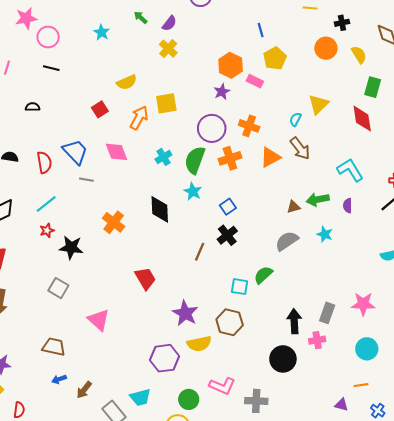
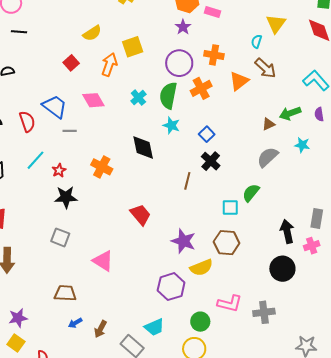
red star: (47, 231) -> (59, 170), moved

